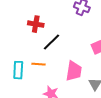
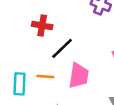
pink trapezoid: (74, 71) -> (79, 76), moved

